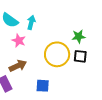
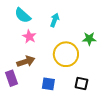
cyan arrow: (31, 22) -> (55, 20), moved
black square: (80, 56) -> (81, 84), moved

